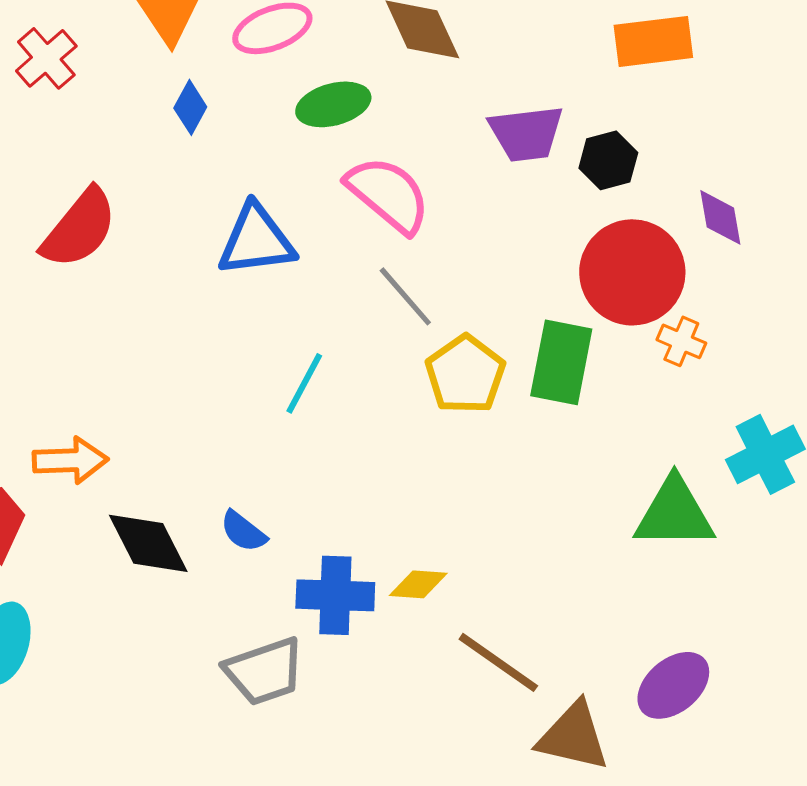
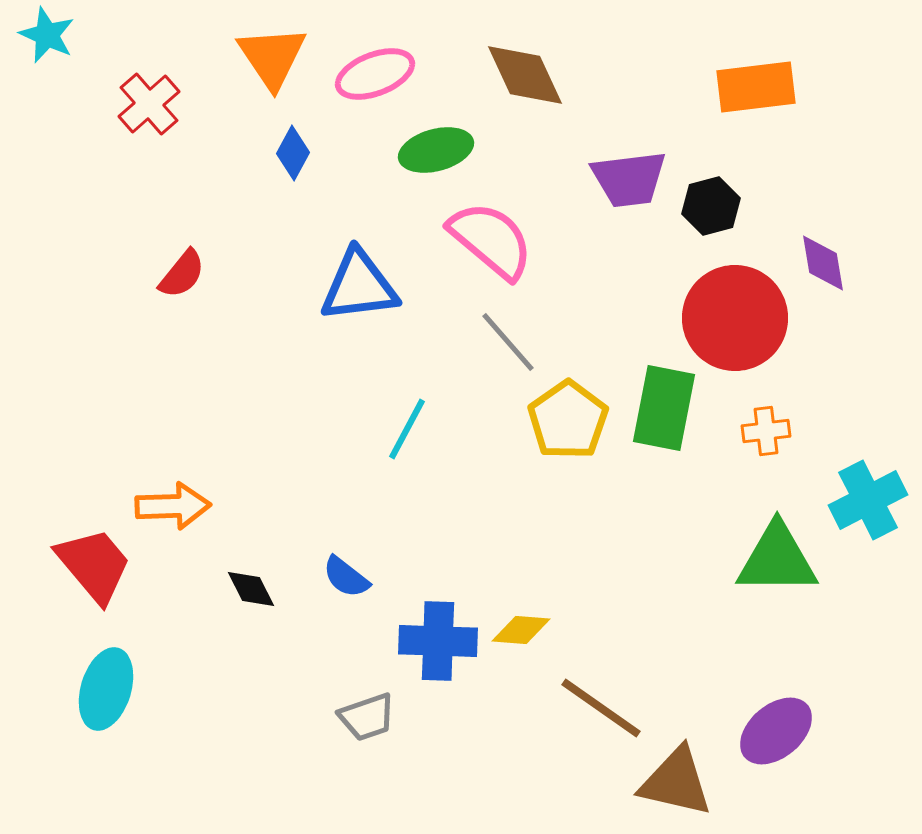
red semicircle: (79, 228) -> (182, 274), size x0.6
orange cross: (681, 341) -> (766, 431), moved, turned -30
black diamond: (148, 543) -> (251, 589), size x0.6
gray trapezoid: (264, 671) -> (367, 717), size x0.7

